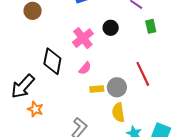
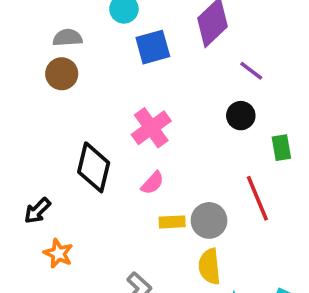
green rectangle: (151, 26) -> (281, 148), moved
black circle: (111, 28) -> (241, 116), moved
black arrow: (23, 86) -> (37, 211), size x0.6

